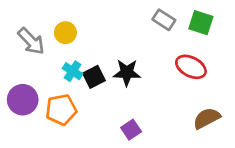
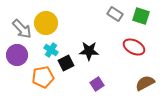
yellow circle: (65, 33) -> (46, 23), size x1.5
black square: (94, 77) -> (66, 63), moved
purple circle: (23, 100) -> (17, 55), moved
purple square: (131, 130) -> (97, 84), moved

